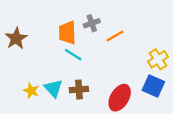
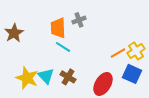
orange line: (115, 36) -> (118, 53), moved
brown cross: (79, 90) -> (68, 77), turned 35
yellow star: (31, 91) -> (27, 78), size x1.6

